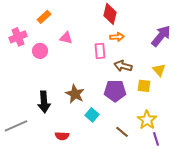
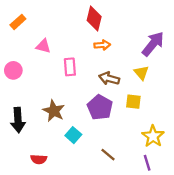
pink circle: (40, 51) -> (13, 70), moved
pink rectangle: (100, 51) -> (70, 67), moved
yellow triangle: (159, 70) -> (141, 73), moved
purple pentagon: (115, 91) -> (100, 107), turned 30
yellow star: (147, 120) -> (153, 136), moved

